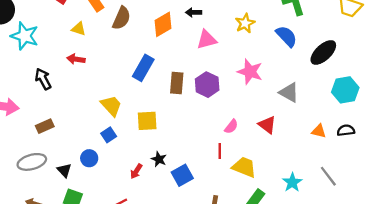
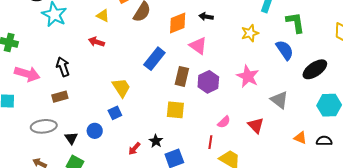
pink triangle: (207, 40) -> (198, 46), moved, turned 42
black arrow: (43, 79) -> (63, 67), moved
yellow square: (147, 121) -> (175, 110), moved

